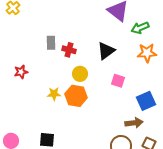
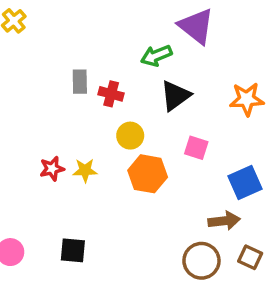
green arrow: (140, 28) -> (156, 56), moved
red star: (21, 72) -> (52, 169), moved
orange hexagon: (76, 96) -> (148, 174), moved

